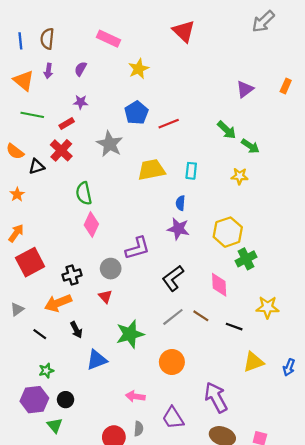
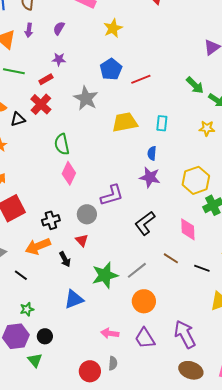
gray line: (173, 317) -> (137, 270), moved
black arrow: (76, 330) -> (65, 259), moved
purple trapezoid: (173, 418) -> (145, 338), moved

